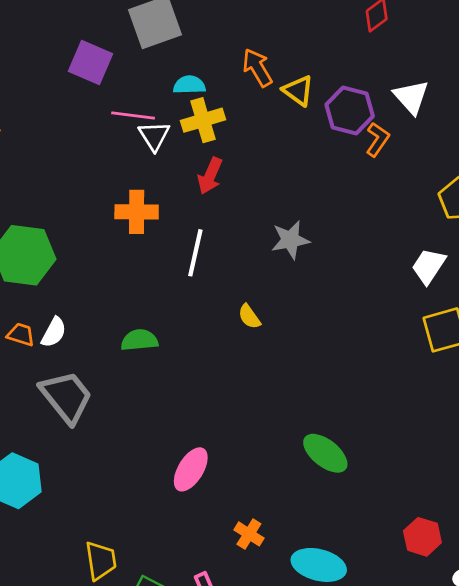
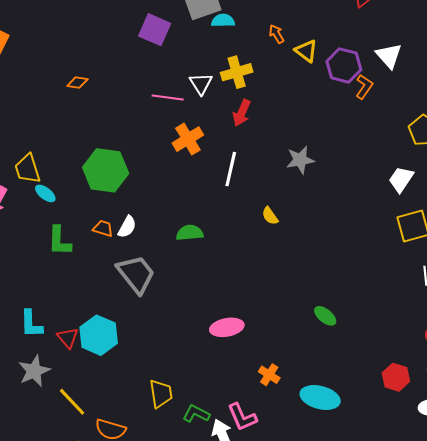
orange arrow: (257, 68) -> (277, 34), size x0.7
cyan semicircle: (189, 85) -> (223, 21), moved
pink line: (133, 116) -> (168, 98), moved
orange cross: (137, 212) -> (188, 139), turned -32
green ellipse: (325, 453) -> (325, 316), size x0.7
pink ellipse: (191, 469) -> (227, 327), turned 48

